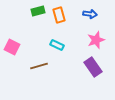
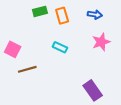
brown line: (39, 66) -> (27, 69), moved
purple rectangle: (93, 67) -> (93, 90), moved

